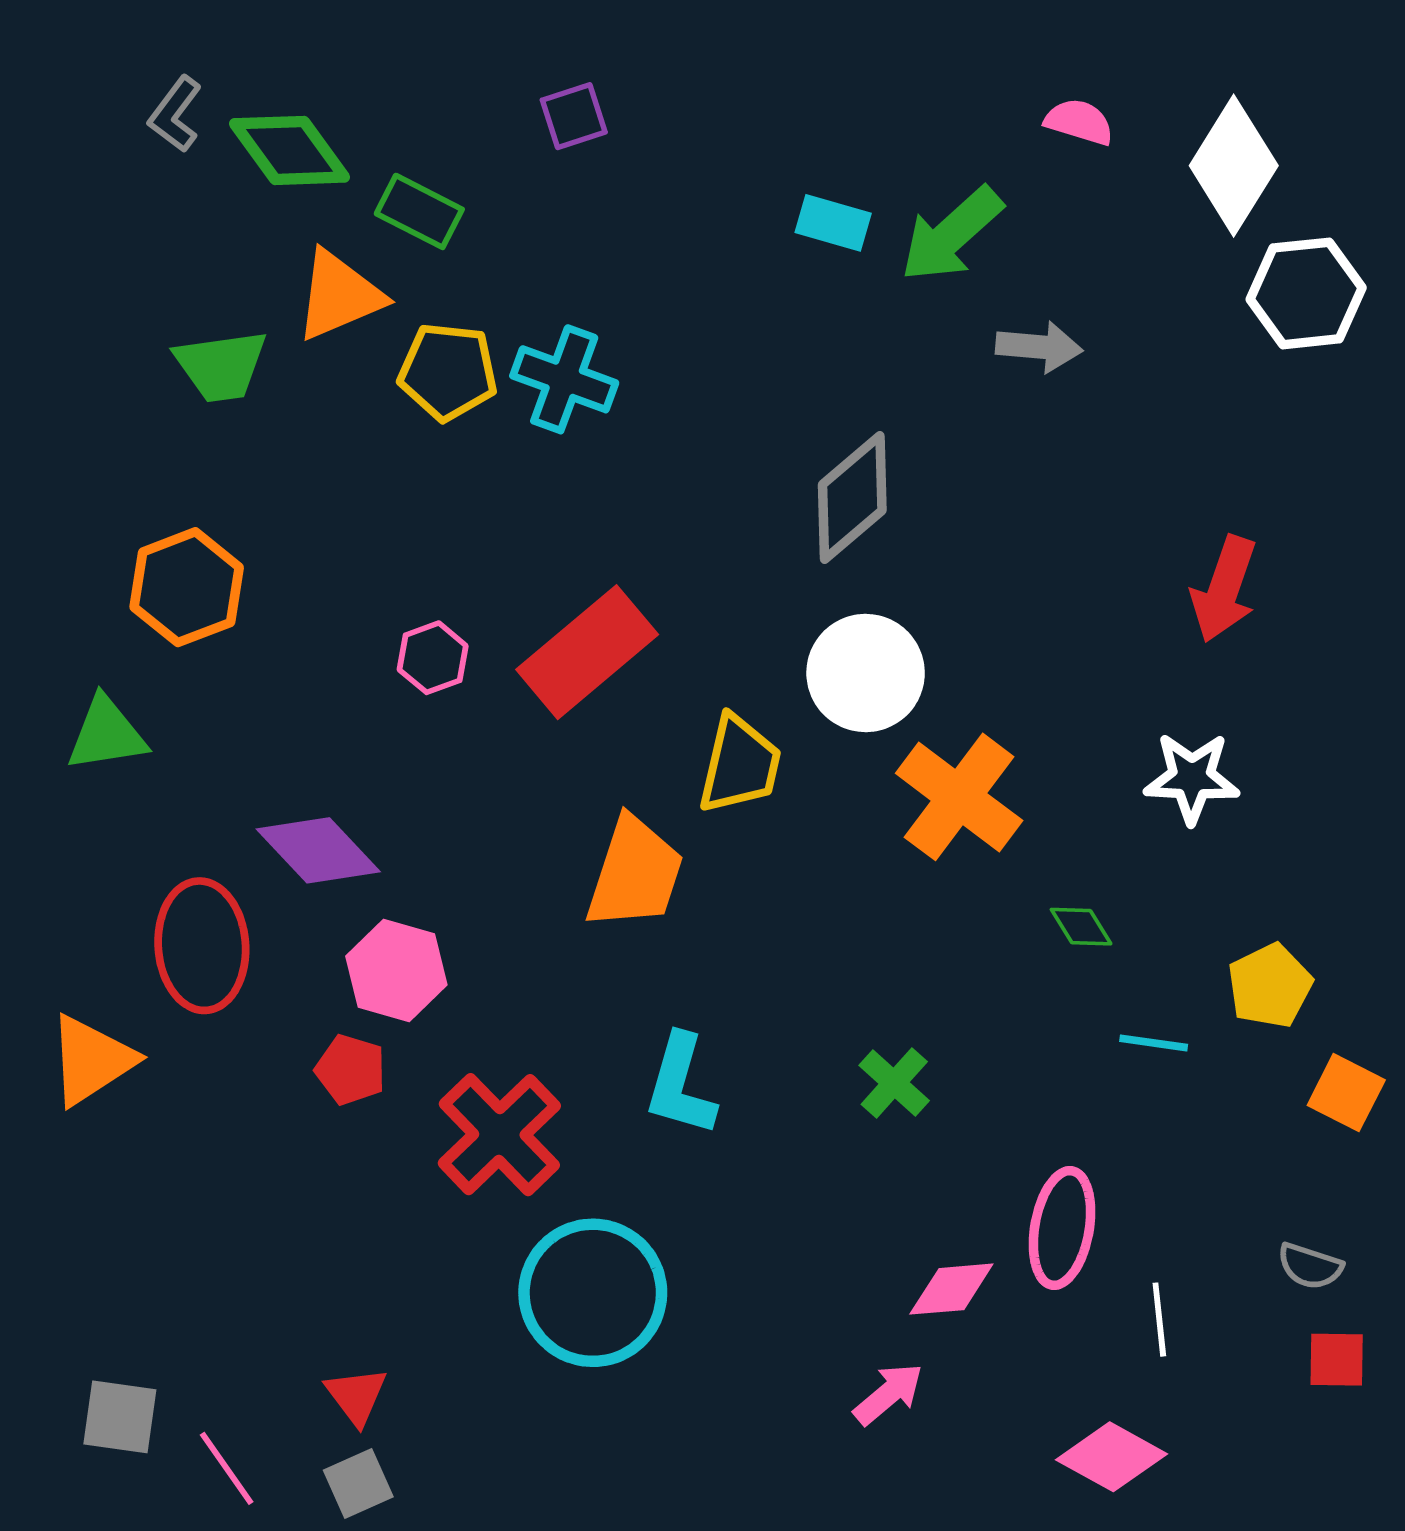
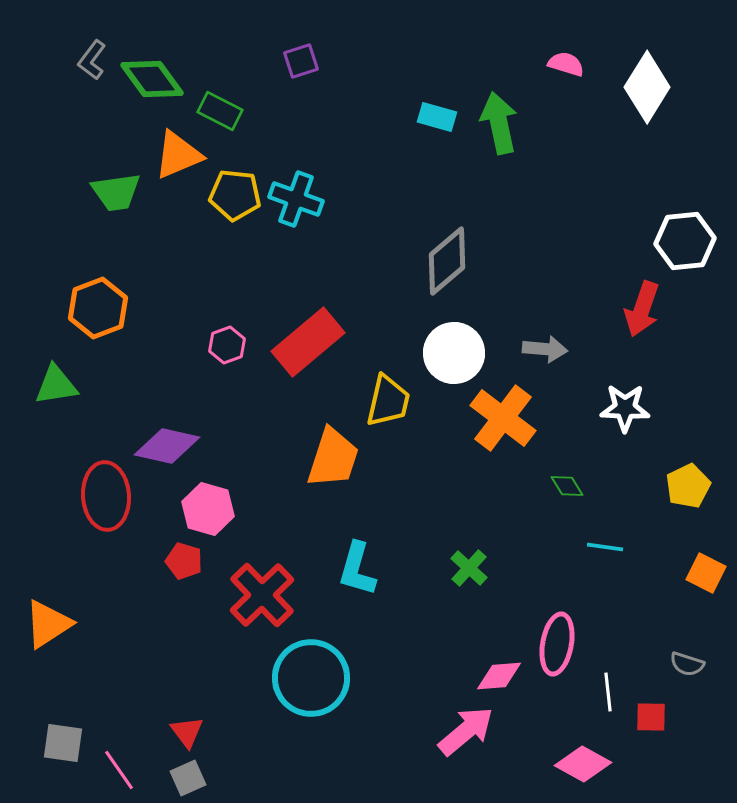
green arrow: (951, 234) -> (499, 123), turned 120
white hexagon: (1306, 293) -> (685, 241), moved
gray arrow: (1039, 347) -> (545, 349), moved
purple diamond: (318, 850) -> (167, 446), turned -34
yellow pentagon: (1270, 986) -> (688, 486), moved
orange triangle: (91, 1060) -> (48, 624), moved
red square: (1337, 1360) -> (651, 717), moved
pink arrow: (888, 1394) -> (466, 731), size x1.5

